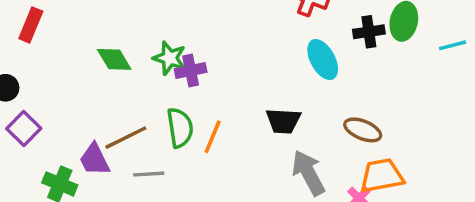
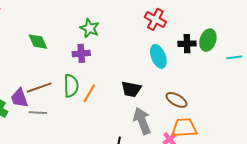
green star: (170, 58) -> (90, 28), moved
gray line: (149, 174) -> (38, 113), moved

